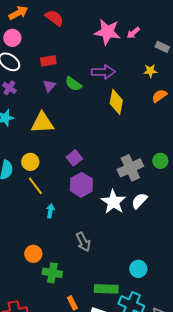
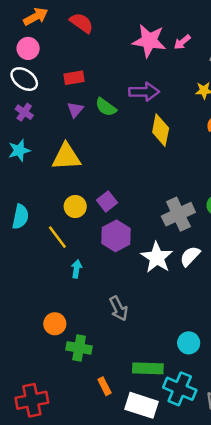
yellow circle: (30, 162) -> (75, 206), moved

